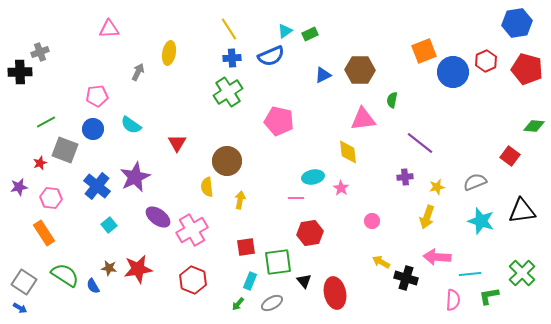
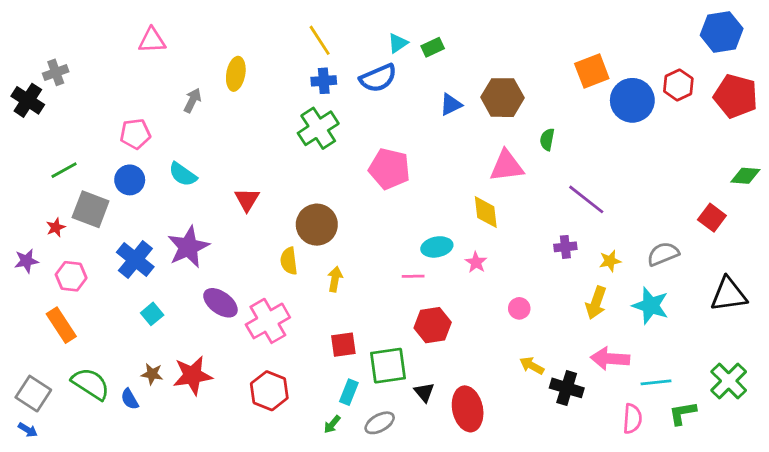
black cross: (20, 72) -> (28, 100), turned 35
cyan star: (481, 221) -> (650, 306), moved

